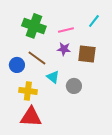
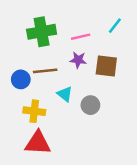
green cross: (34, 26) -> (42, 32), turned -30
brown line: (37, 58) -> (45, 71), turned -42

